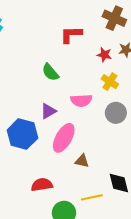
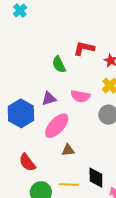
red L-shape: (71, 34) -> (84, 48), moved
brown triangle: (82, 161) -> (68, 150), turned -32
red semicircle: (42, 185) -> (27, 162), turned -132

